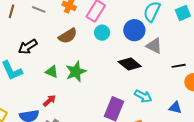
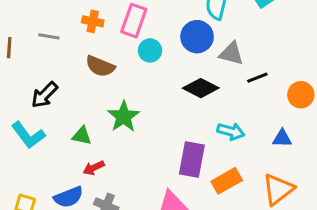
brown semicircle: (68, 36) -> (100, 66), turned 66
black line: (179, 66) -> (257, 78), moved
green triangle: (52, 72) -> (82, 136), moved
red arrow: (49, 101) -> (94, 168), turned -152

